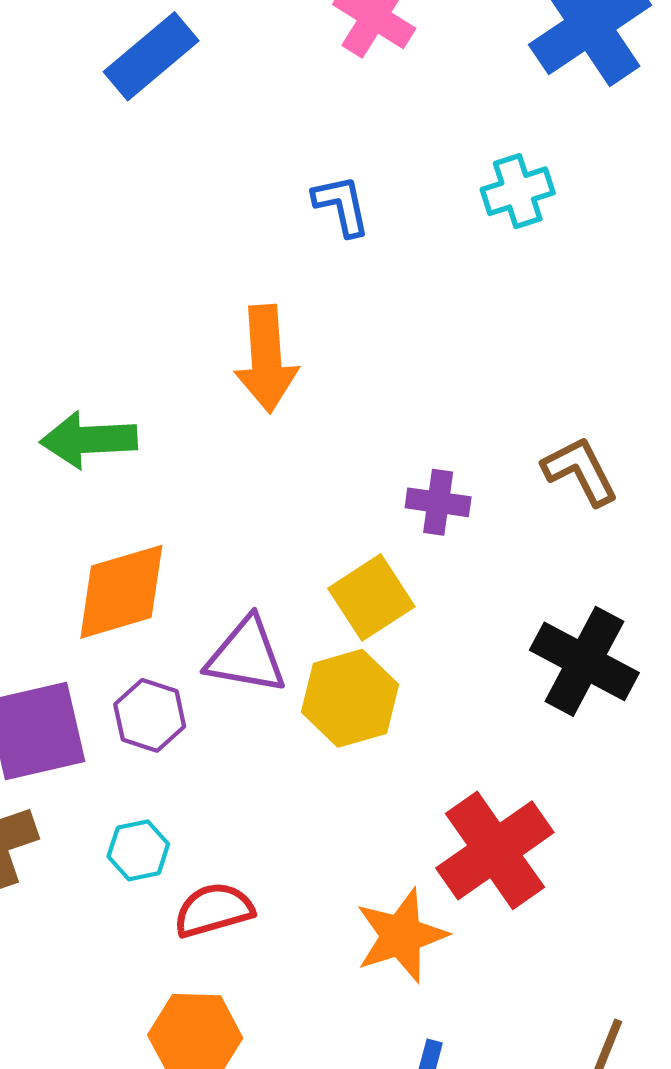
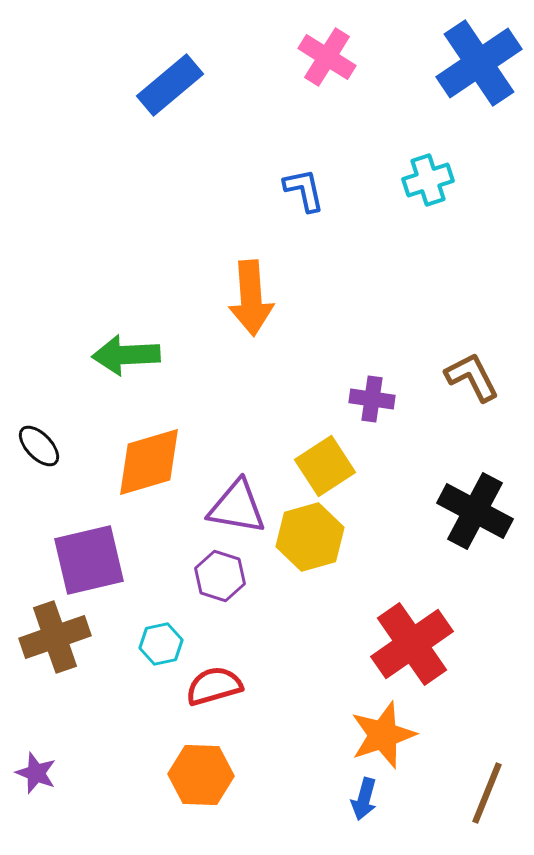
purple hexagon: (150, 715) -> (220, 576), moved
orange star: (401, 936) -> (383, 735), moved

